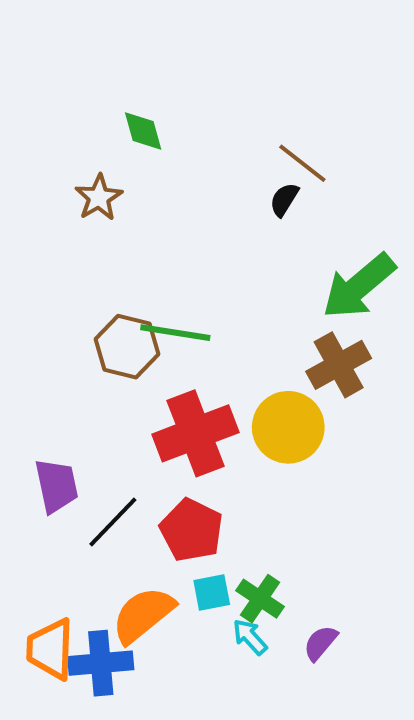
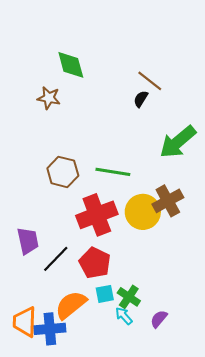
green diamond: (143, 131) -> (71, 65), size x1.4
brown star: (99, 198) -> (49, 98), turned -30
green line: (175, 333) -> (113, 172), moved
brown cross: (339, 365) -> (168, 201), moved

